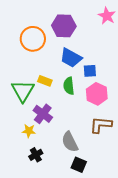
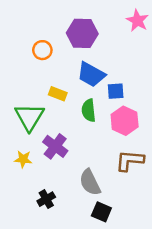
orange circle: (33, 39) -> (42, 50), size x0.6
yellow rectangle: (45, 81) -> (58, 94), moved
yellow star: (29, 131) -> (23, 159), moved

